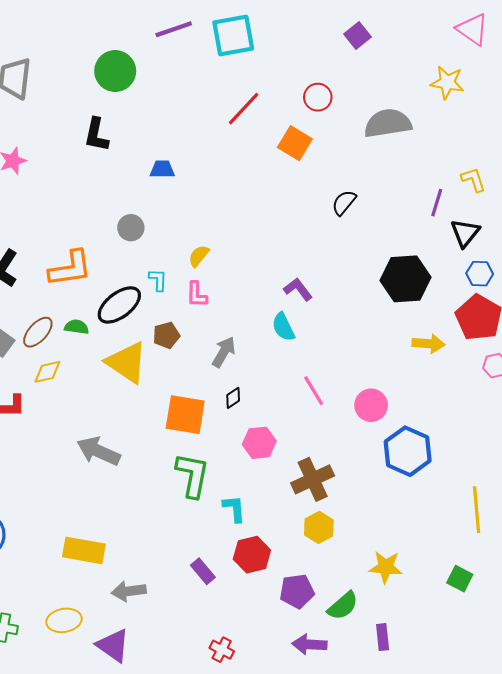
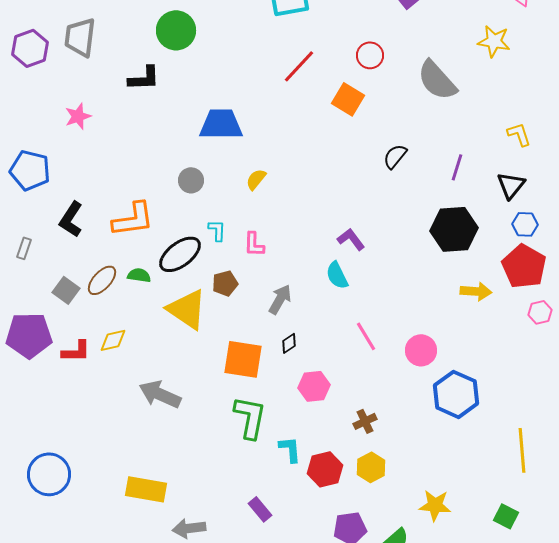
gray semicircle: (388, 123) -> (437, 80), turned -123
black L-shape: (96, 135) -> (144, 78), moved, turned -104
blue trapezoid: (162, 169) -> (221, 124), size x1.8
purple line: (437, 203) -> (457, 167), moved
yellow semicircle: (199, 256) -> (256, 179), moved
yellow diamond: (47, 372) -> (113, 340), moved
brown cross: (313, 479) -> (365, 421), size x0.6
red hexagon: (252, 555) -> (325, 469), moved

